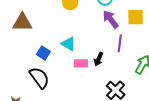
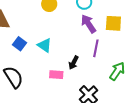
blue square: (43, 53) -> (19, 44), moved
pink rectangle: (81, 63) -> (56, 75), moved

